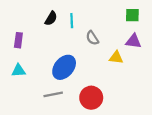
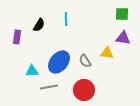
black semicircle: (51, 18) -> (39, 25), moved
gray semicircle: (92, 38) -> (85, 61), moved
cyan triangle: (18, 71) -> (32, 71), moved

